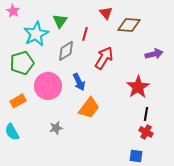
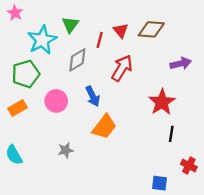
red triangle: (106, 13) -> (121, 31), moved
pink circle: (48, 86) -> (56, 101), size x0.7
orange rectangle: (18, 101) -> (17, 108), moved
red cross: (146, 132) -> (189, 166), moved

